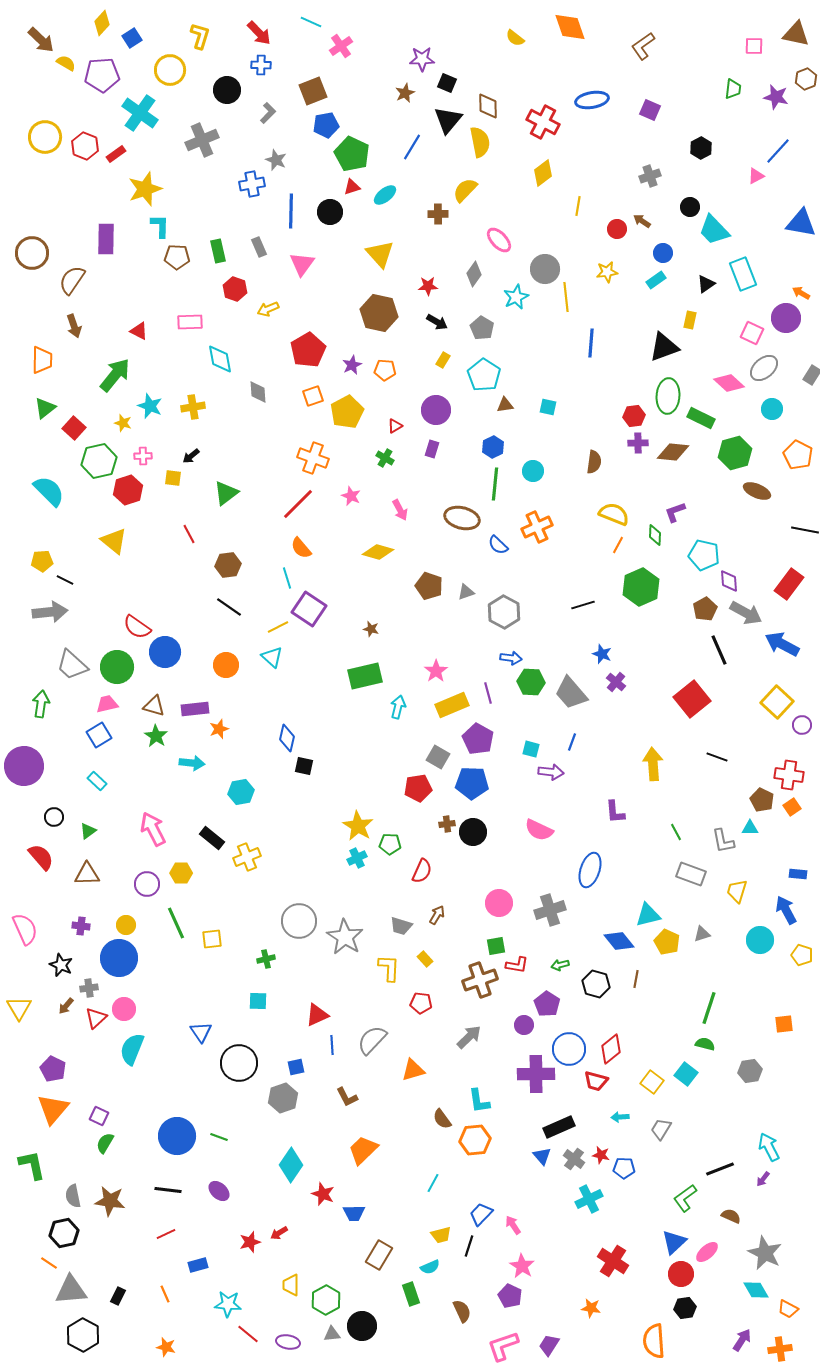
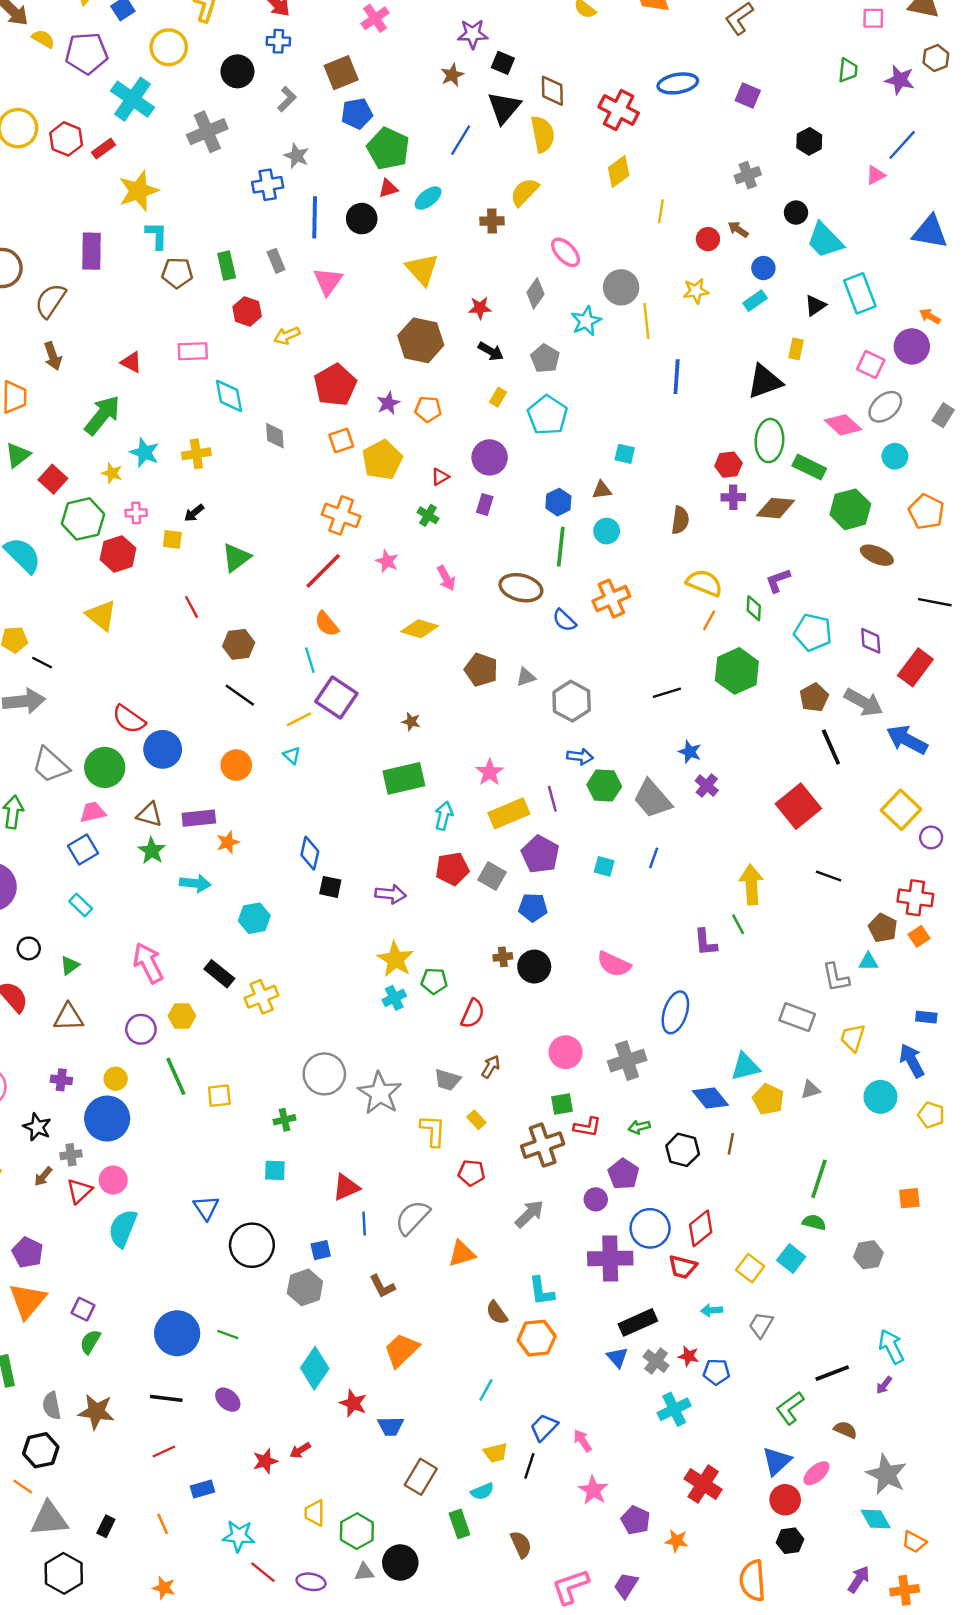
brown triangle: (505, 405) -> (602, 490), moved
purple diamond: (729, 581) -> (871, 641), moved
cyan triangle: (272, 657) -> (292, 755), size x0.7
purple arrow: (551, 772) -> (391, 894), moved
blue pentagon: (472, 783) -> (533, 907), size x0.7
red pentagon: (418, 788) -> (452, 869), moved
green line: (676, 832) -> (738, 924), moved
purple pentagon: (510, 1296) -> (636, 1520), moved

